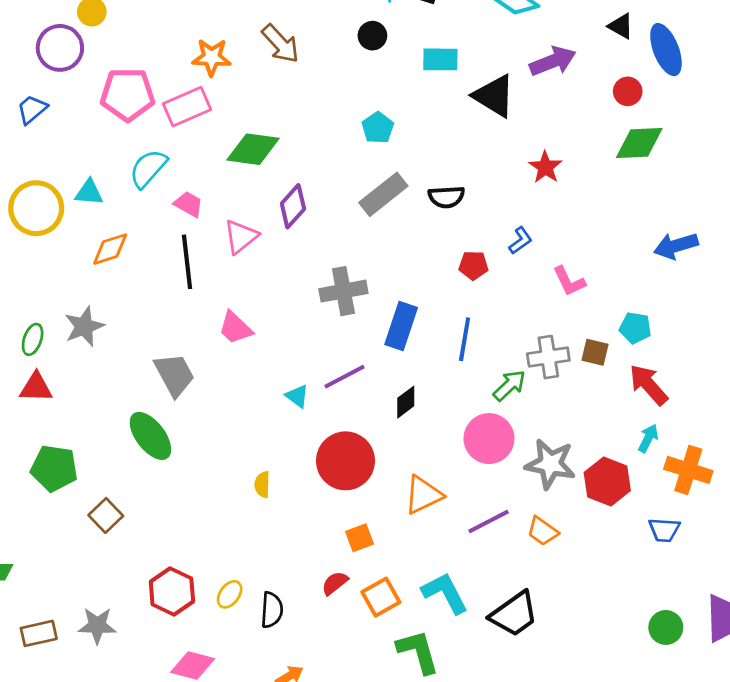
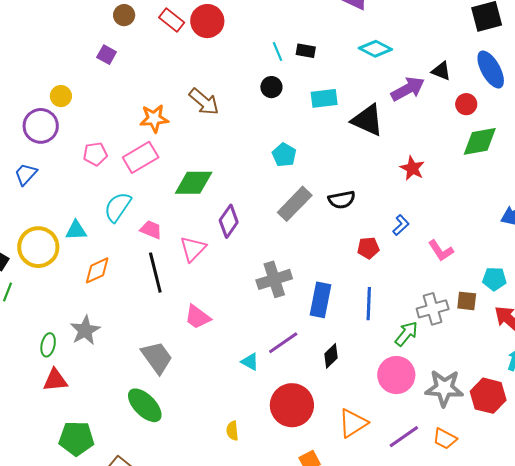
black triangle: (621, 26) -> (441, 71), moved
pink pentagon: (128, 94) -> (95, 154), size x0.6

